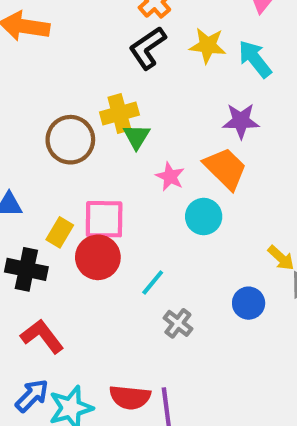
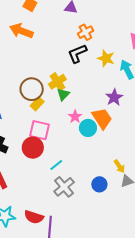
yellow cross: (119, 113) -> (57, 82), turned -30
purple star: (241, 121) -> (114, 97), turned 30
cyan circle: (204, 217) -> (88, 128), moved
yellow rectangle: (60, 232) -> (37, 104), moved
gray cross: (178, 323) -> (64, 187), size x1.5

